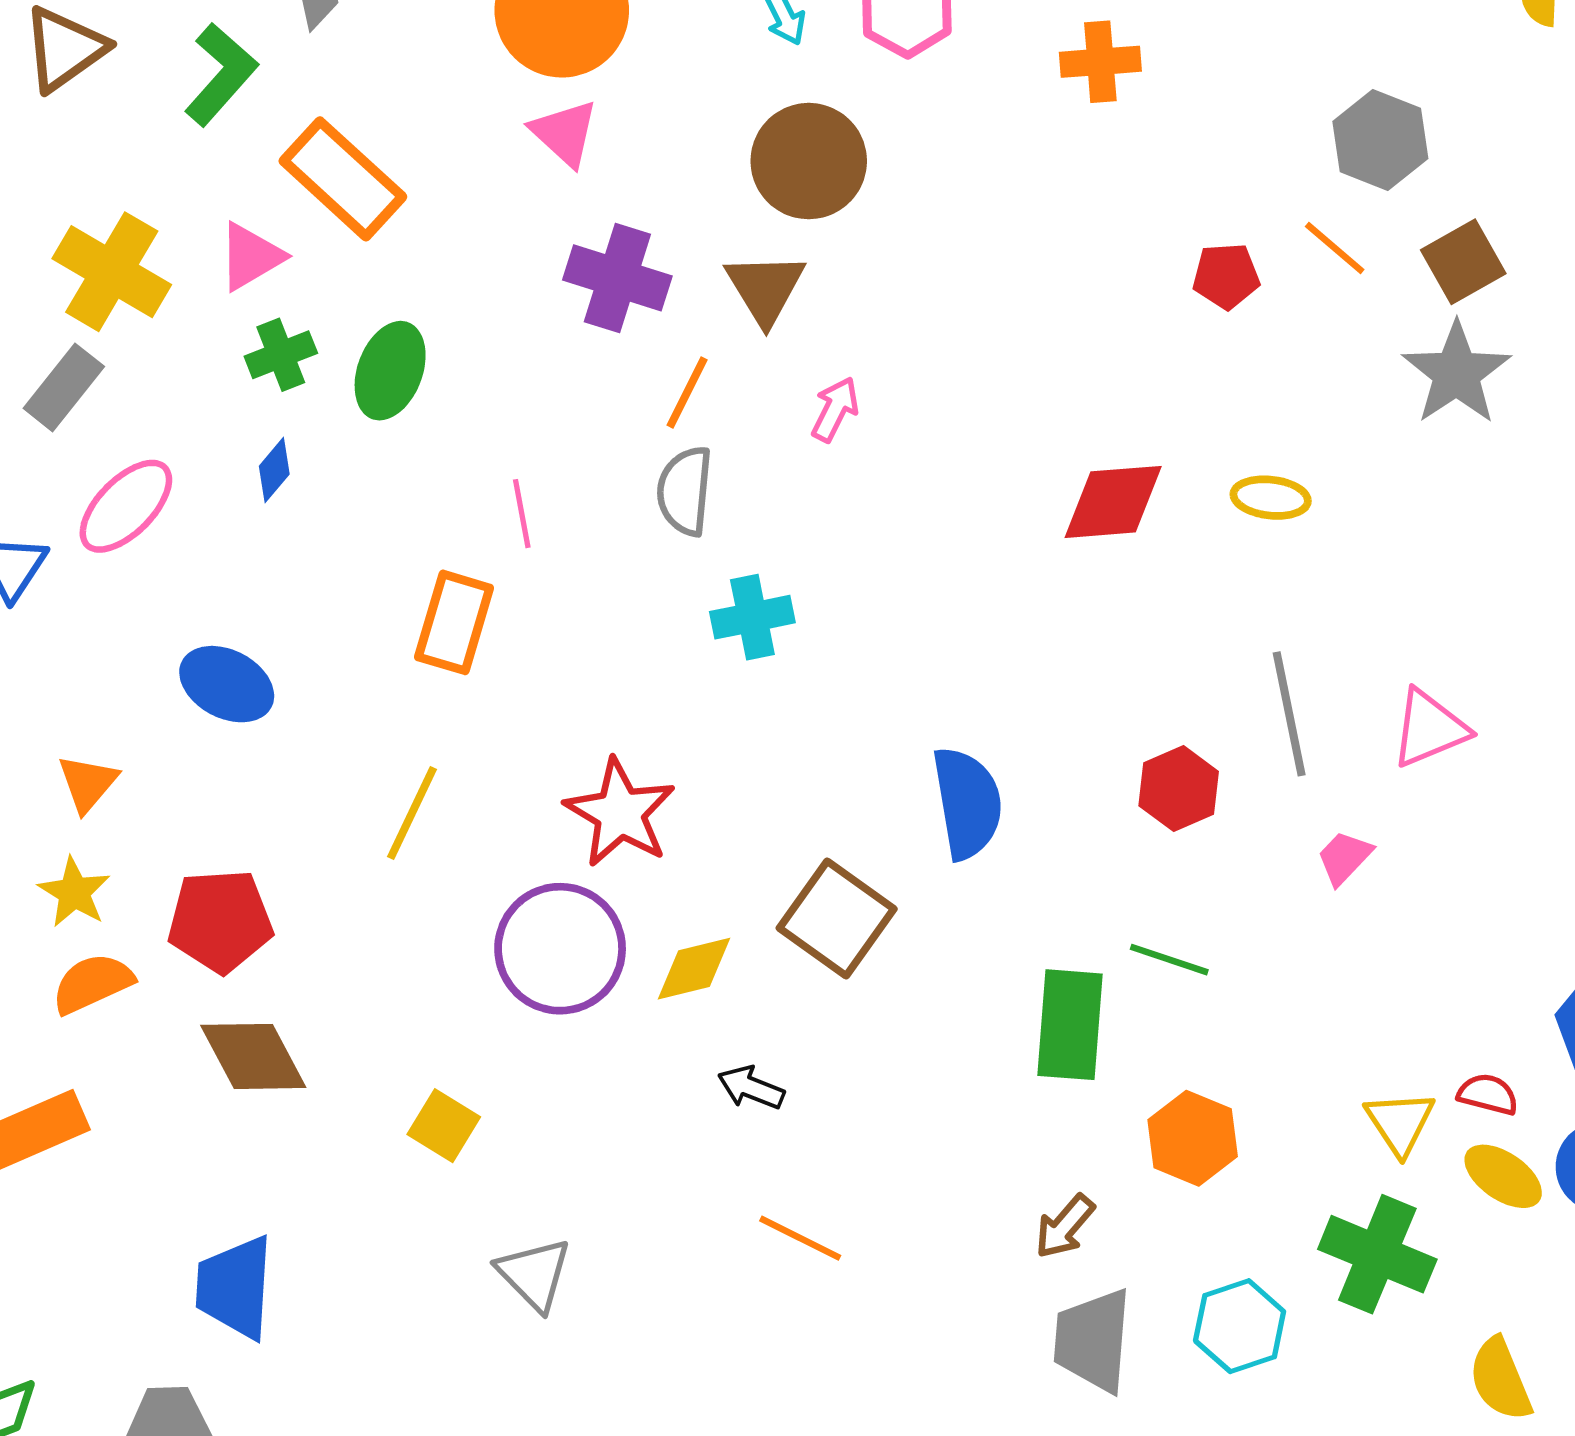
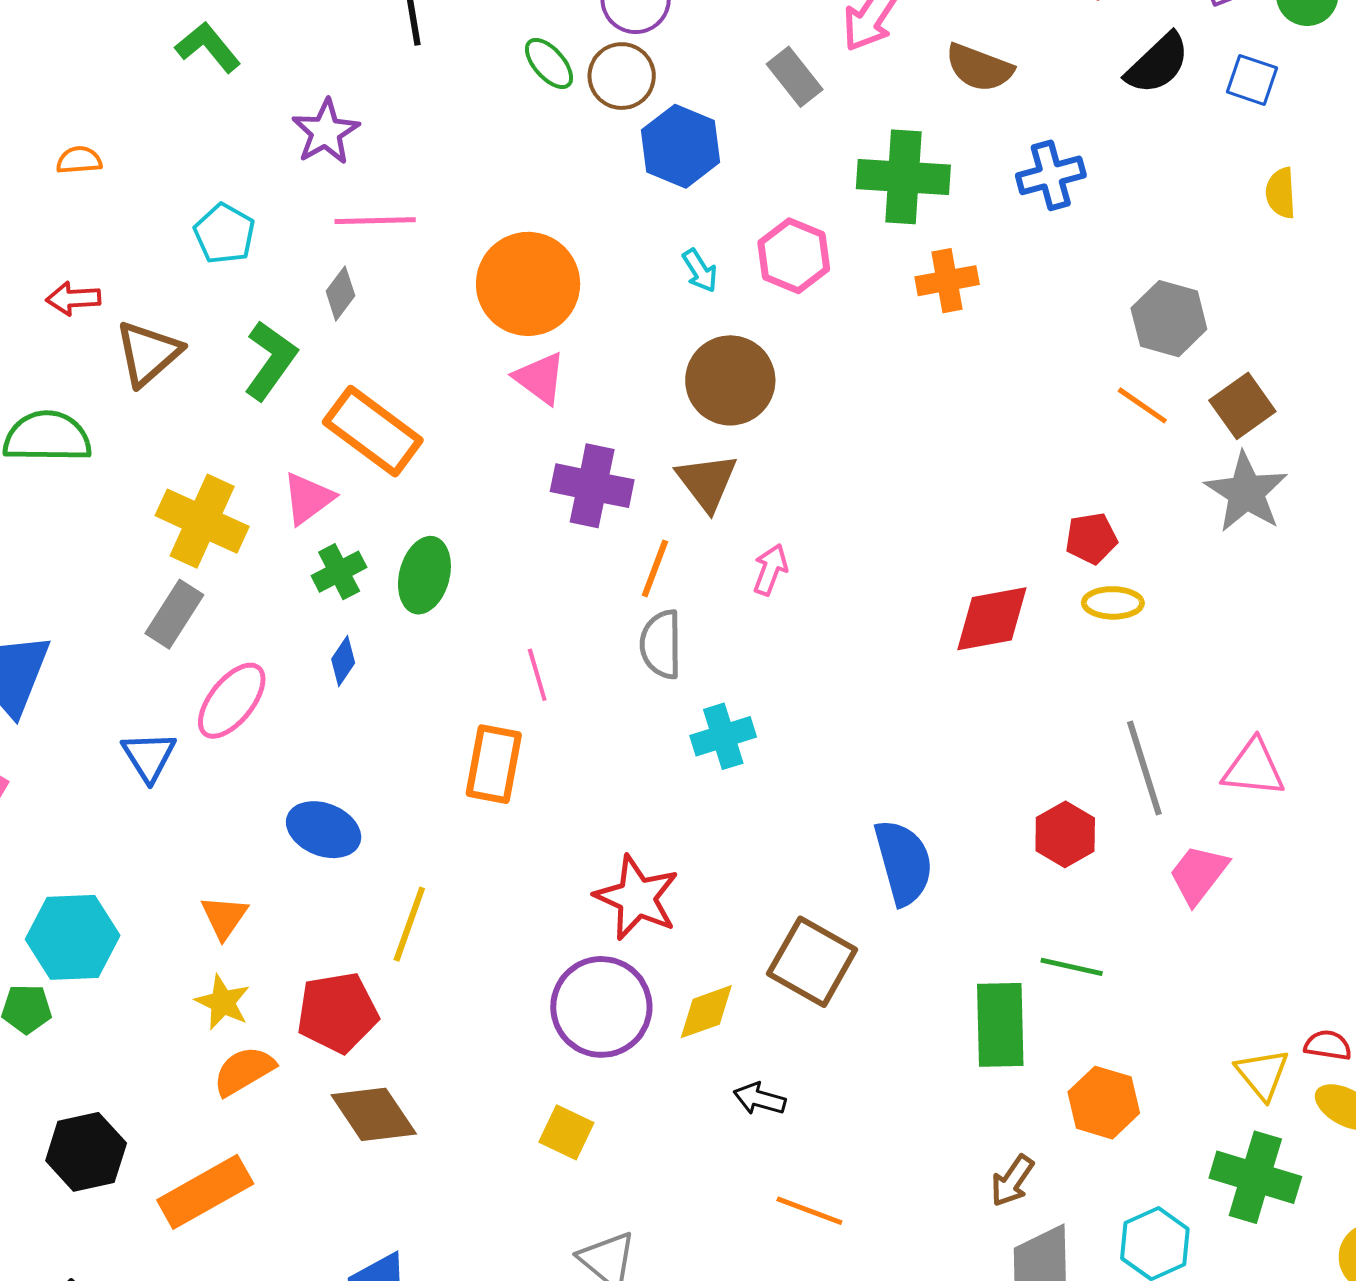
red pentagon: (1226, 276) -> (1091, 538), moved
pink triangle: (1429, 728) -> (1254, 768), turned 34
yellow line: (412, 813) -> (409, 924), moved
pink trapezoid: (1344, 858) -> (1198, 874), size x1.4
yellow square: (444, 1126) -> (566, 1132), moved

